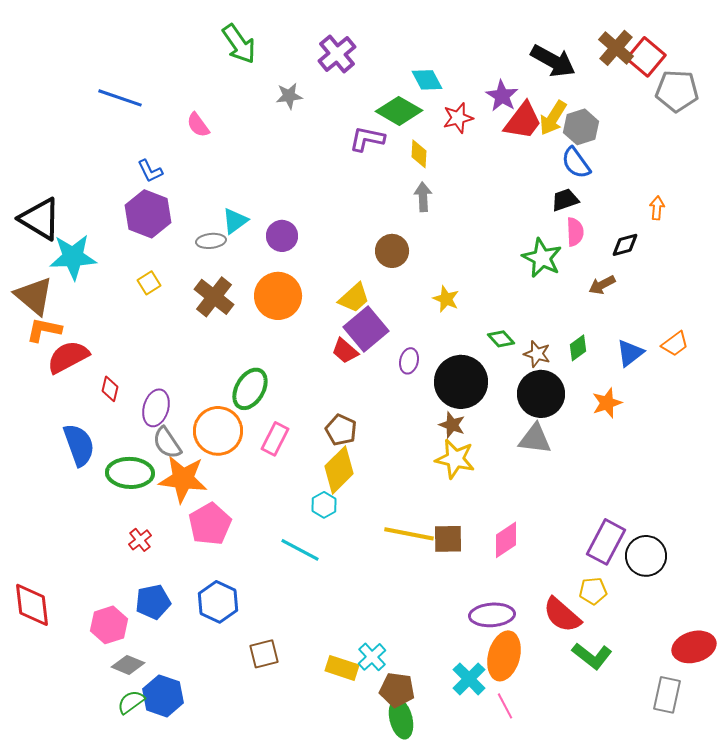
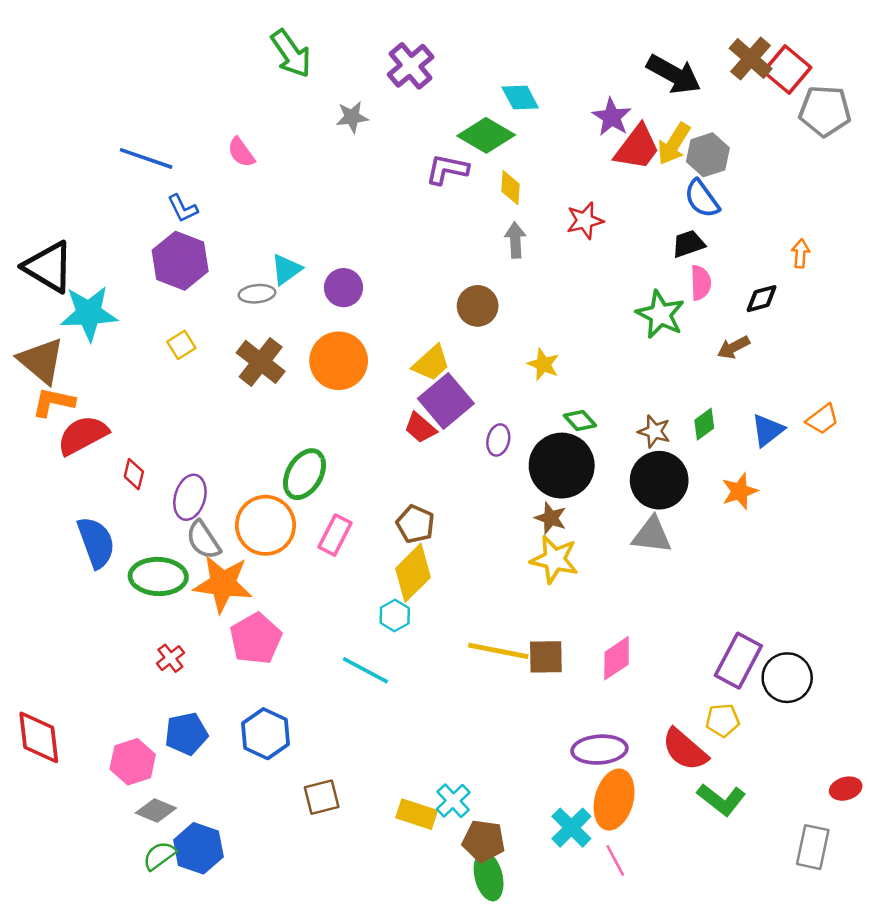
blue line: (120, 98) -> (146, 158), moved
red star: (458, 118) -> (585, 221), moved
green diamond: (501, 339) -> (580, 420), moved
red ellipse: (694, 647) -> (846, 789), size x0.6

